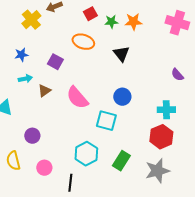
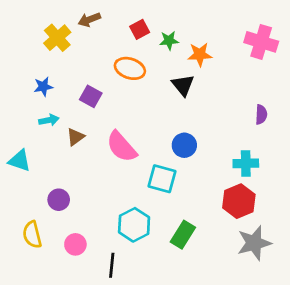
orange star: (133, 22) -> (200, 54), moved
purple semicircle: (177, 75) -> (261, 115), turned -136
gray star: (157, 171) -> (254, 243), moved

